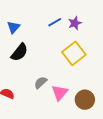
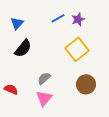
pink triangle: (60, 93) -> (44, 98), moved
brown circle: (85, 100) -> (86, 84), moved

